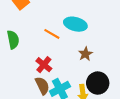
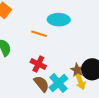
brown star: (85, 54) -> (77, 70), moved

